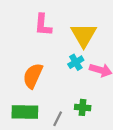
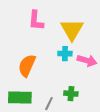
cyan cross: (76, 62) -> (65, 54), turned 32

